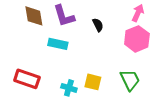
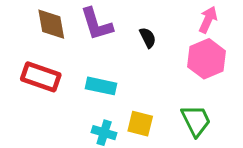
cyan rectangle: (58, 44) -> (101, 86), moved
red rectangle: (27, 79) -> (41, 77), moved

